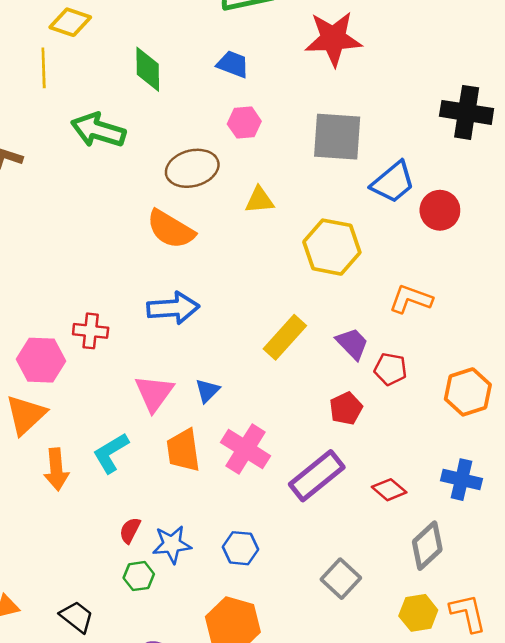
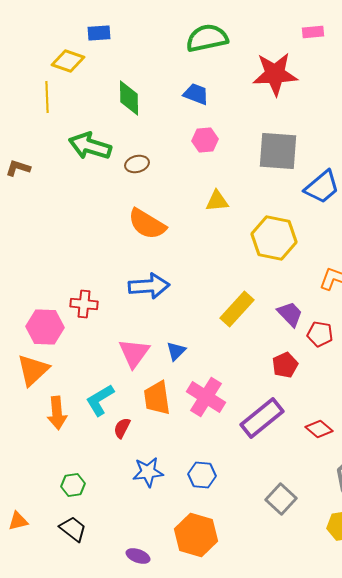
brown ellipse: (192, 168) -> (137, 164), moved, size x0.6
red semicircle: (130, 530) -> (122, 428), moved
green hexagon: (139, 576) -> (73, 485), moved

